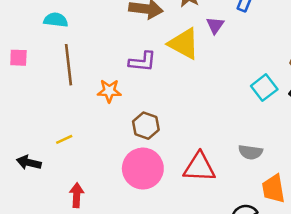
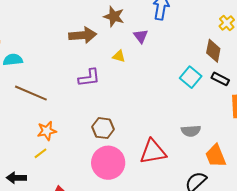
yellow triangle: (184, 44) -> (119, 56), size x0.5
brown line: (69, 65) -> (31, 93), turned -48
orange star: (109, 91) -> (47, 131), moved

